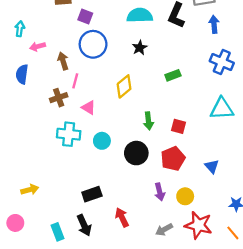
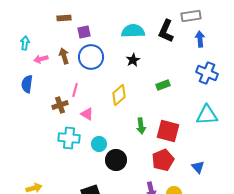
purple square: (85, 17) -> (84, 32), turned -32
brown arrow: (63, 61) -> (64, 56), moved
red square: (178, 126) -> (168, 131), size x1.6
black circle: (136, 153) -> (116, 160), moved

